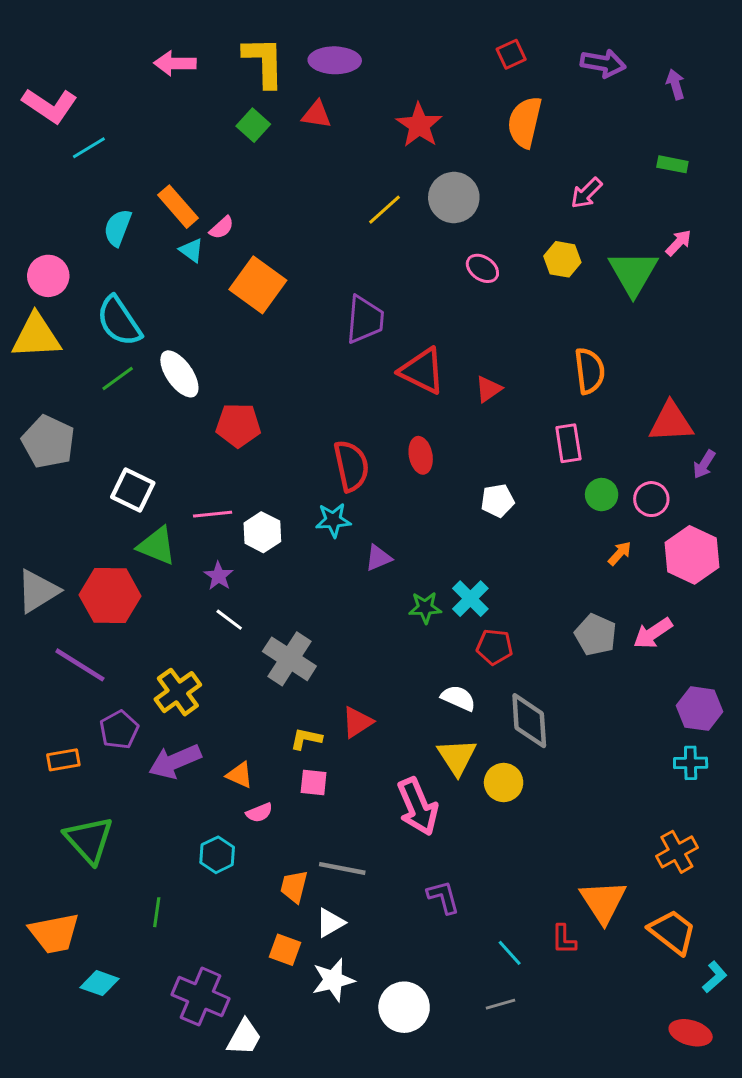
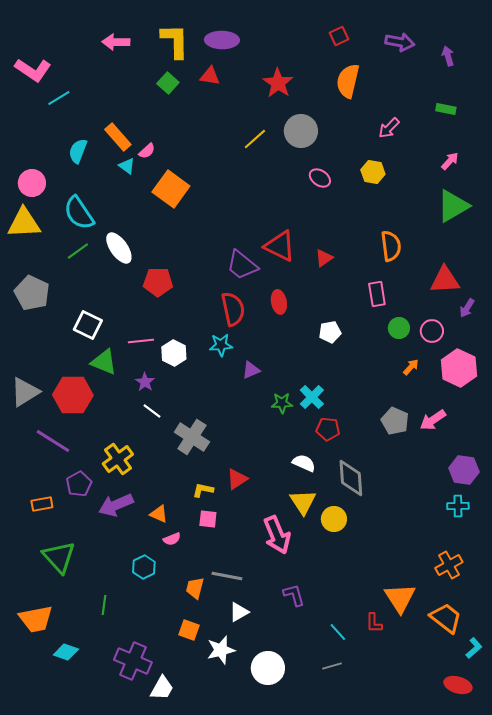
green triangle: (633, 273) -> (453, 206), moved, turned 30
purple trapezoid: (365, 320) -> (242, 265), moved, turned 124
white triangle: (330, 923) -> (239, 612), moved

